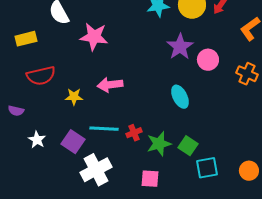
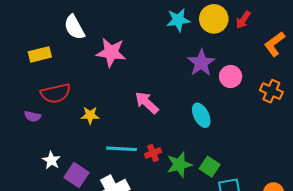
pink arrow: (110, 85) -> (147, 103), moved, turned 50
purple semicircle: (16, 111) -> (32, 116), moved
purple square: (73, 142) -> (77, 175), moved

